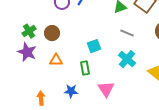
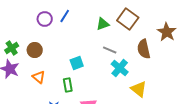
cyan cross: (127, 59) -> (120, 68), moved
orange triangle: (56, 60) -> (39, 77), turned 40

